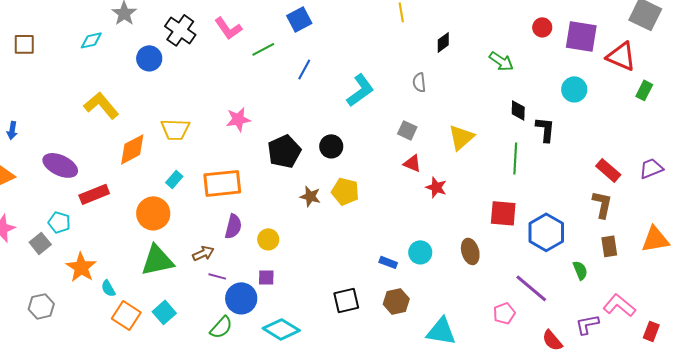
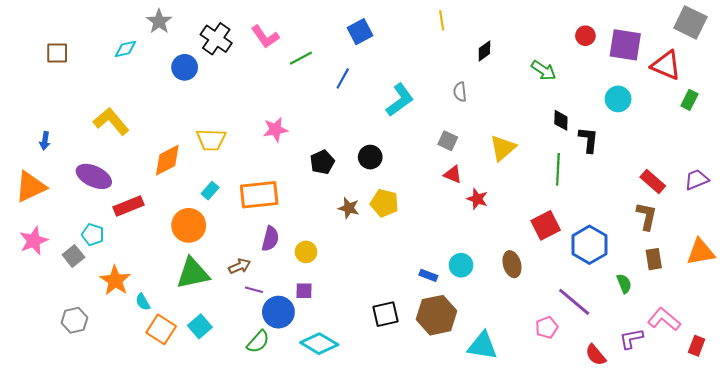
blue square: (299, 19) -> (360, 32), moved
yellow L-shape: (101, 105) -> (111, 121), moved
black pentagon: (284, 151) -> (322, 162), size x0.7
red square: (503, 213) -> (546, 225), turned -32
brown hexagon: (396, 301) -> (437, 315), size x1.5

